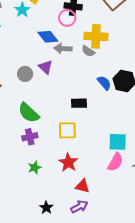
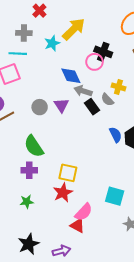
yellow cross: (96, 36) -> (118, 87), size x0.6
black rectangle: (79, 103) -> (92, 107), moved, turned 42
red star: (68, 162) -> (63, 193), moved
pink semicircle: (115, 162) -> (84, 212), moved
red triangle: (82, 186) -> (77, 226), moved
black star: (46, 208) -> (29, 244), size x1.5

